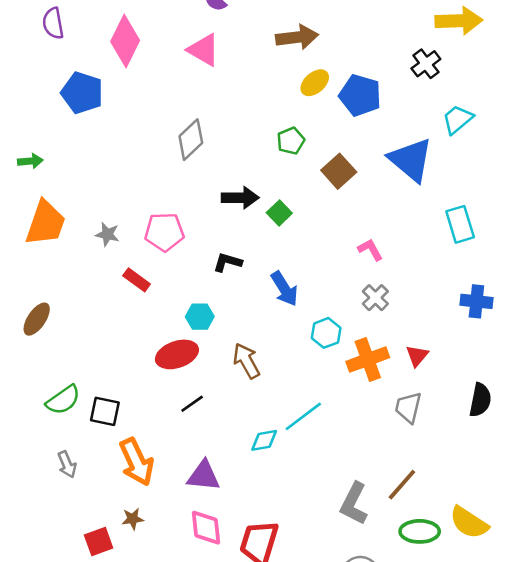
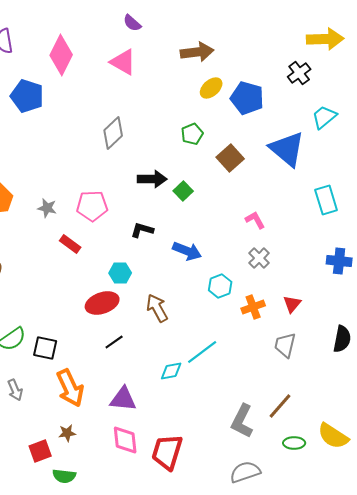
blue arrow: (284, 289) -> (187, 251), turned -36
orange cross: (368, 360) -> (253, 307), size x0.7
green ellipse: (420, 531) -> (294, 443), size x0.7

